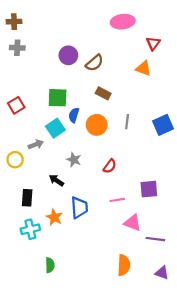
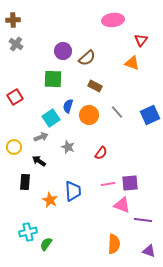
gray cross: (17, 48) -> (16, 44), turned 32
green square: (58, 98) -> (53, 79), moved
gray line: (127, 122) -> (117, 112), turned -48
gray arrow: (36, 144) -> (41, 137), moved
black arrow: (56, 180) -> (39, 161), moved
purple square: (149, 189) -> (130, 183), moved
cyan cross: (30, 229) -> (28, 232), moved
green semicircle: (50, 265) -> (46, 244), turned -144

